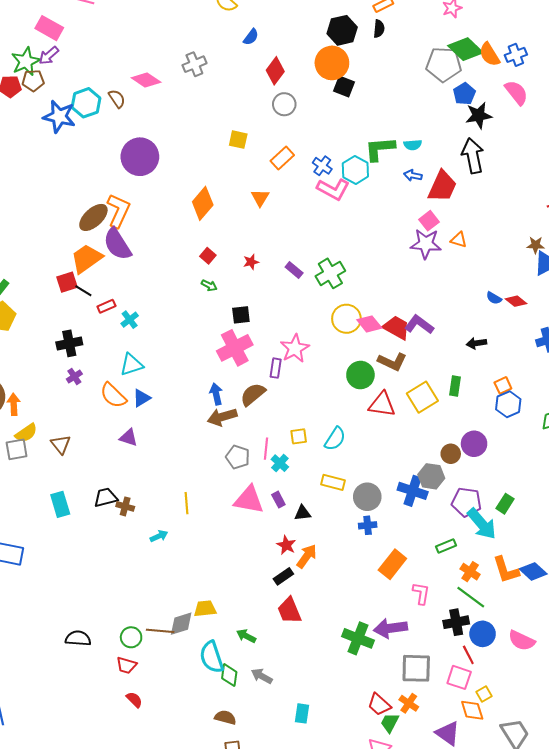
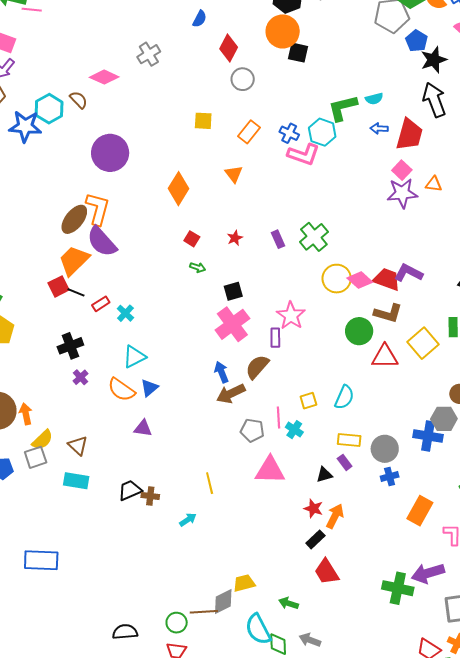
purple rectangle: (294, 270) -> (278, 239), turned 36
purple rectangle: (278, 500) -> (345, 462), moved
cyan rectangle: (60, 504) -> (76, 481), moved, turned -55

